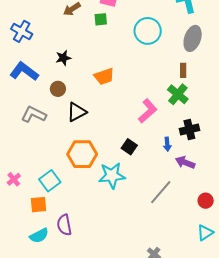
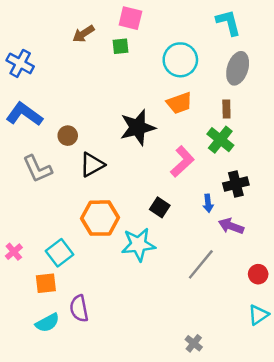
black star: (63, 58) -> (138, 127), moved, size x1.8
orange trapezoid: (104, 76) -> (179, 103), moved
gray L-shape: (34, 115) -> (37, 169), turned -140

